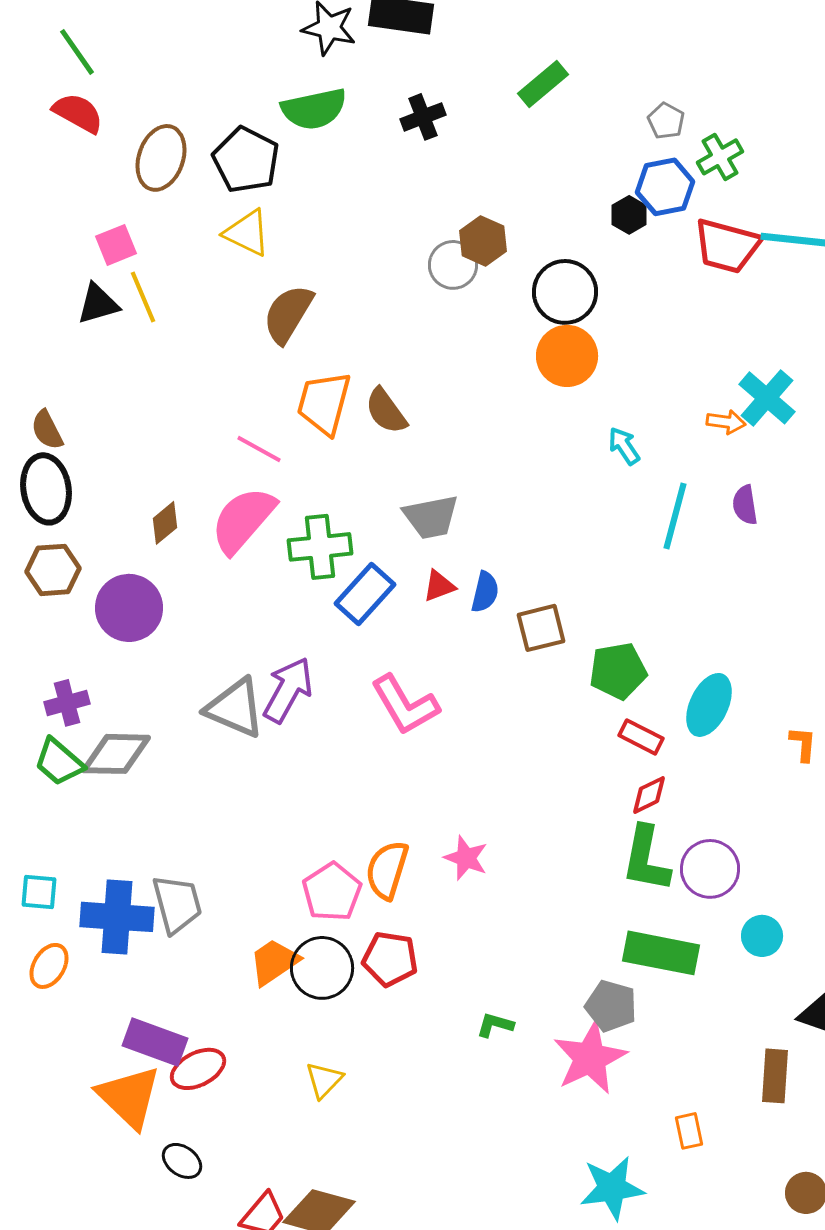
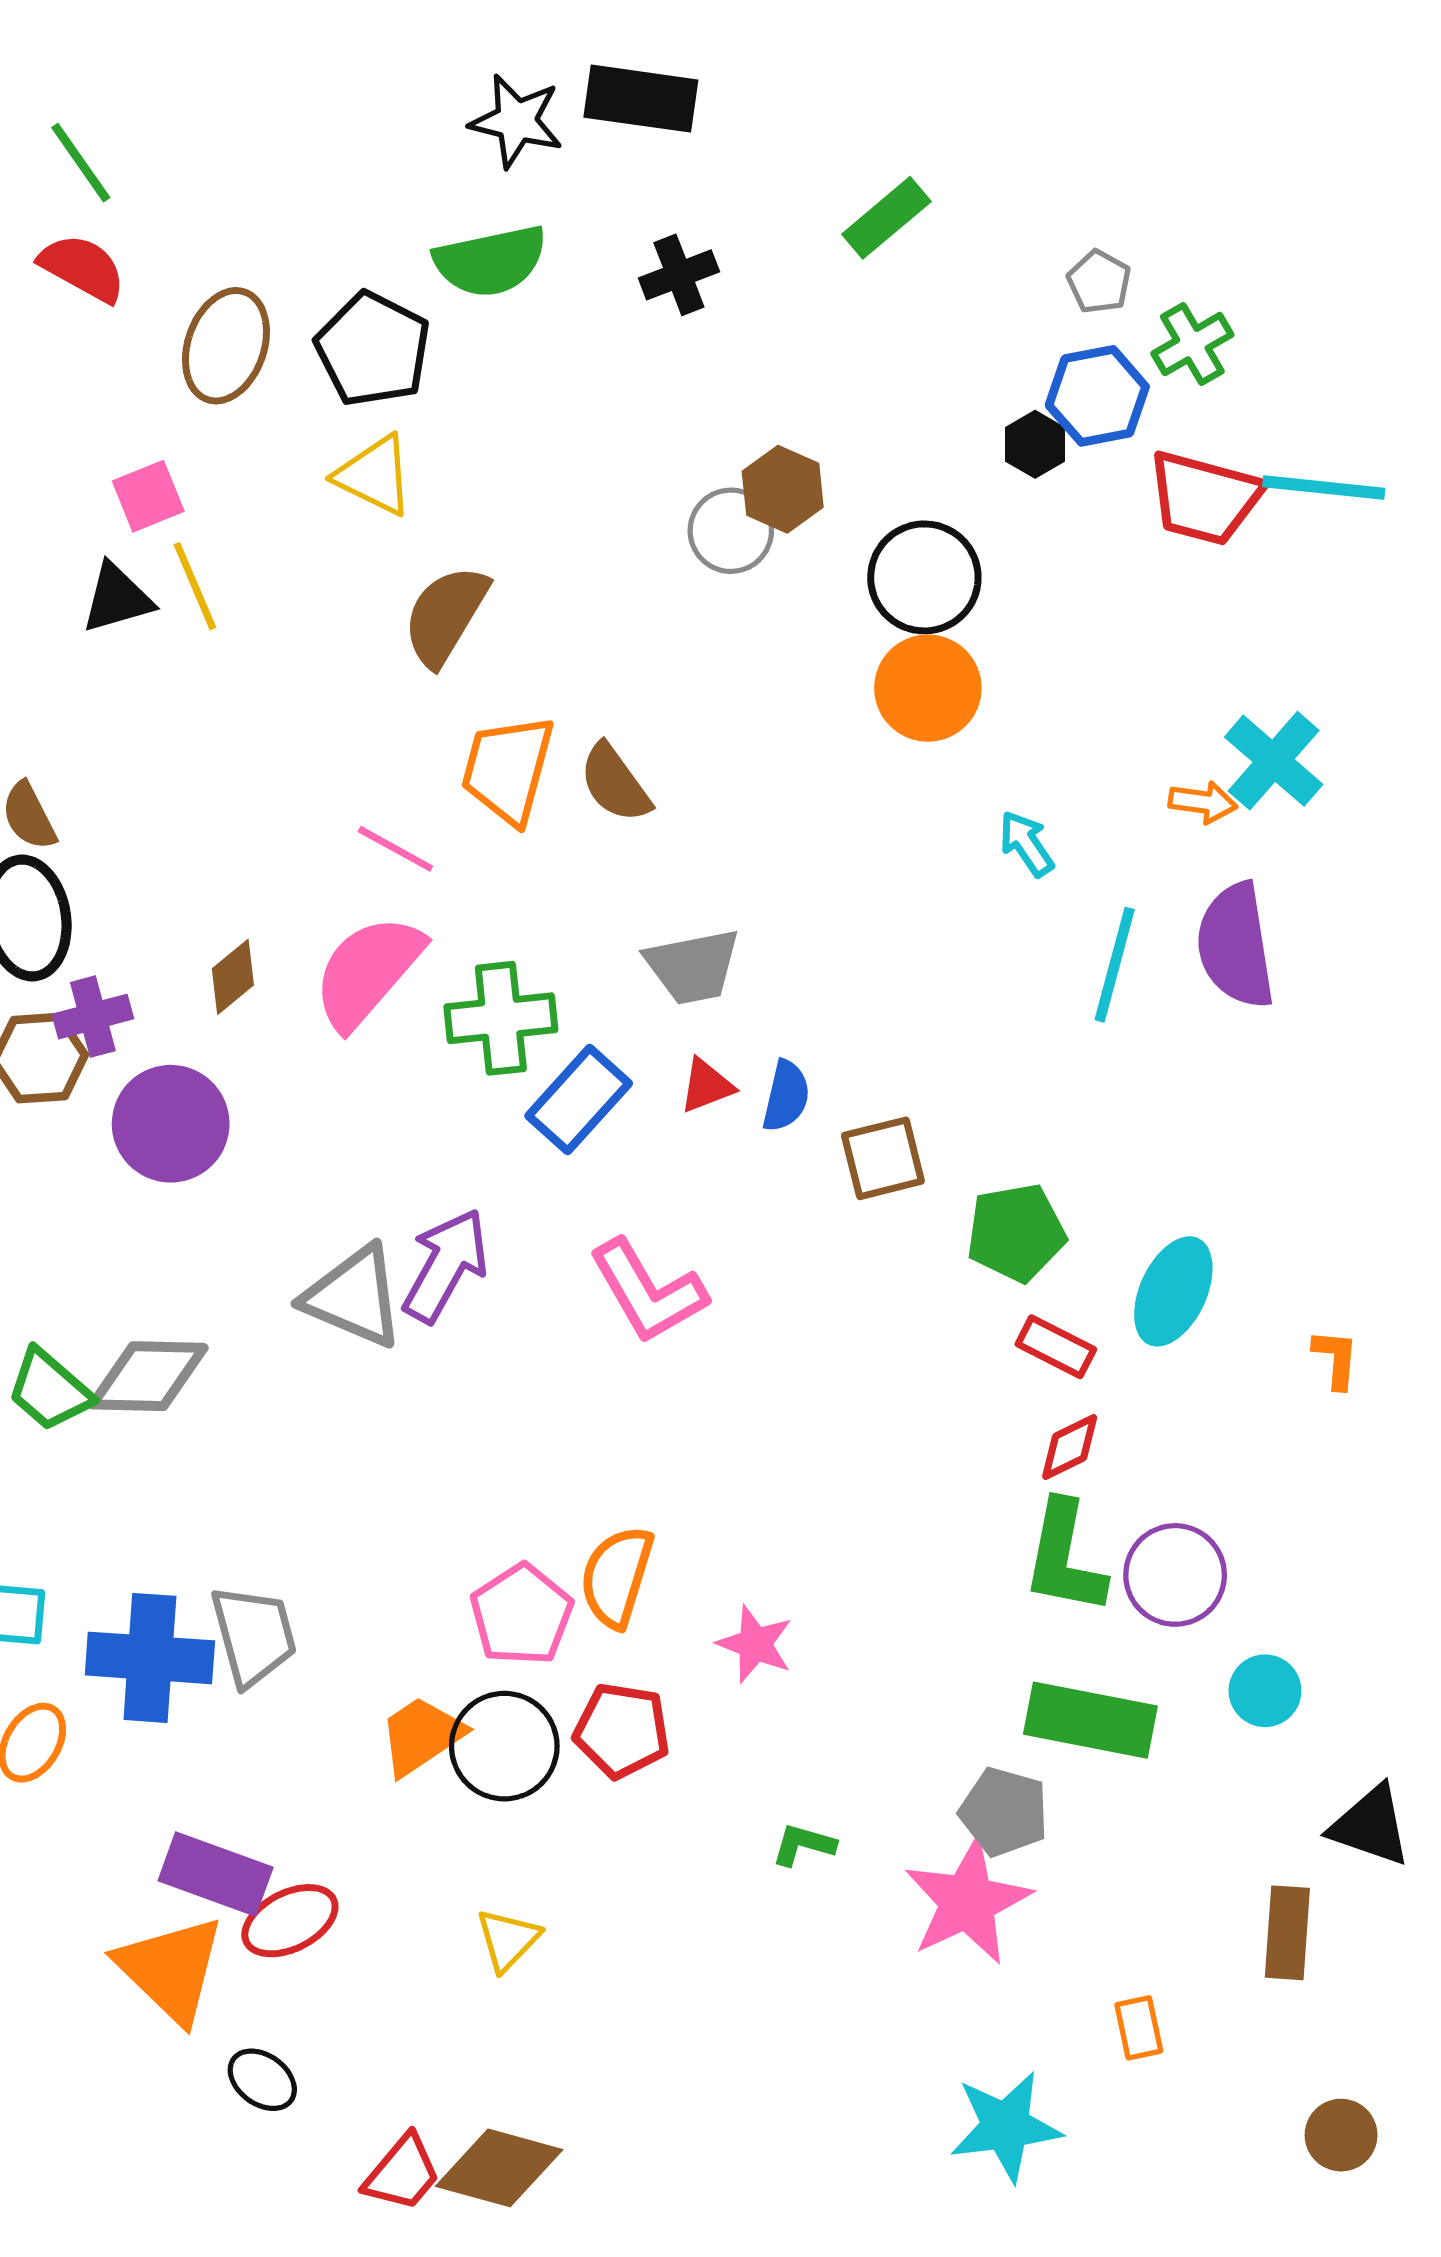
purple semicircle: (745, 505) -> (1236, 946), size x1.8
purple cross: (67, 703) -> (93, 1017), moved
pink star: (466, 858) -> (755, 1644), moved

